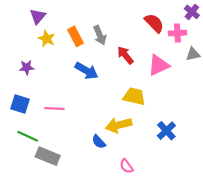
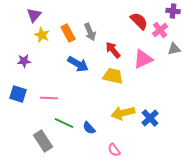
purple cross: (192, 12) -> (173, 11), turned -32
pink cross: (177, 33) -> (160, 30), turned -35
yellow trapezoid: (134, 96) -> (113, 76), moved
yellow arrow: (119, 125) -> (123, 113), moved
green line: (28, 136) -> (64, 123), moved
gray rectangle: (48, 156) -> (43, 141), turned 35

